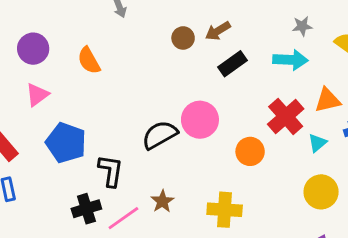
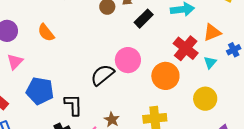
orange circle: (250, 151) -> (165, 76), size x1.4
yellow circle: (321, 192) -> (205, 99), moved

